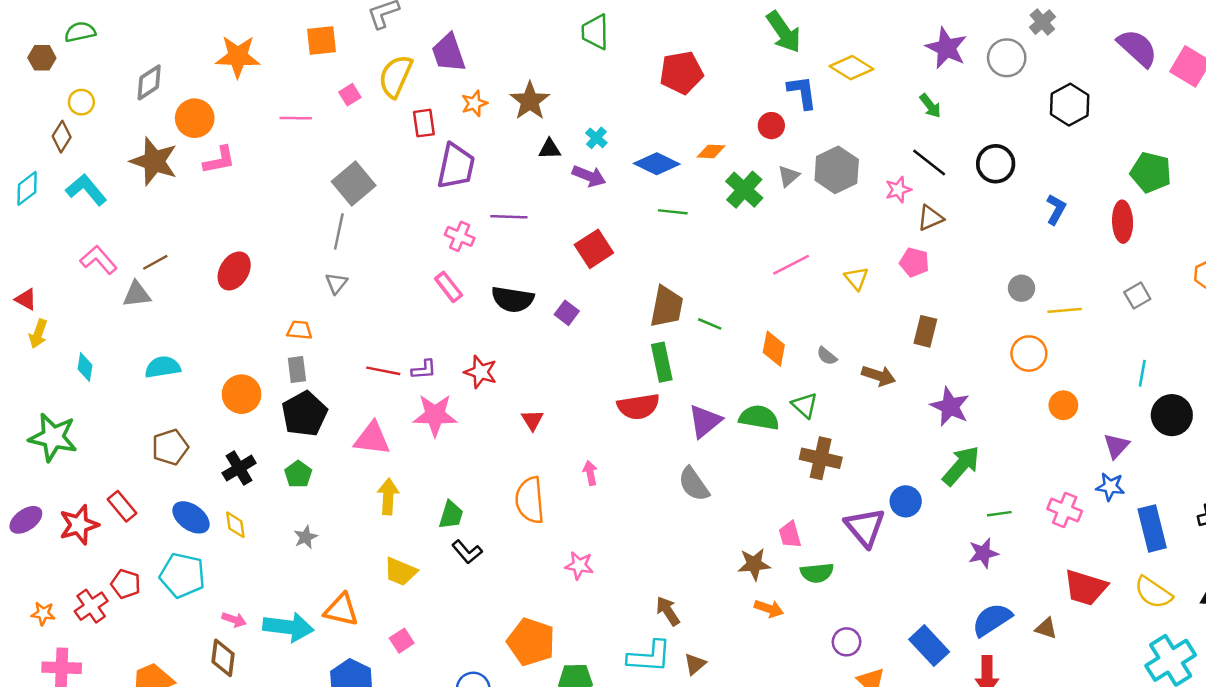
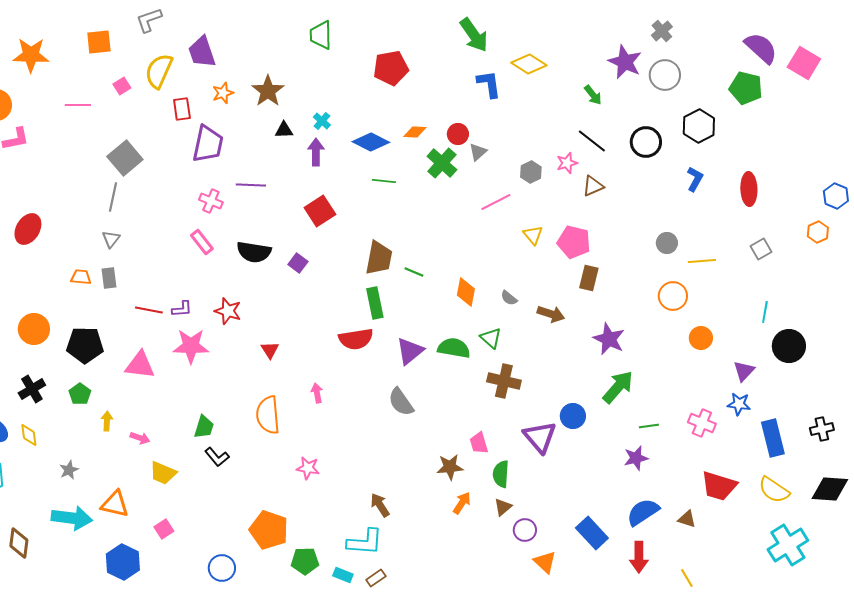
gray cross: (1042, 22) -> (662, 31), moved
purple star: (946, 48) -> (625, 62), moved
gray circle: (1007, 58) -> (665, 75), moved
black hexagon: (1070, 105) -> (699, 126), moved
red circle: (771, 126) -> (458, 134), moved
gray hexagon: (837, 170) -> (531, 172), moved, size x0.6
green pentagon: (1151, 172) -> (746, 88), moved
purple arrow: (589, 176) -> (316, 152), turned -112
pink pentagon: (914, 262) -> (574, 242), moved, size x1.4
pink line: (791, 265) -> (496, 202), moved
gray rectangle: (297, 370) -> (109, 278), moved
black pentagon: (304, 414) -> (85, 345), turned 30
yellow arrow: (388, 496) -> (107, 421), moved, size x0.7
gray star: (306, 537) -> (69, 470), moved
green semicircle: (817, 573) -> (501, 474), turned 100
orange arrow: (769, 609) -> (462, 503), turned -75
pink arrow: (234, 620) -> (140, 438), moved
brown triangle: (695, 664) -> (503, 507), moved

